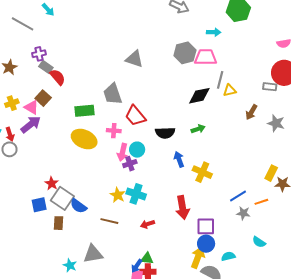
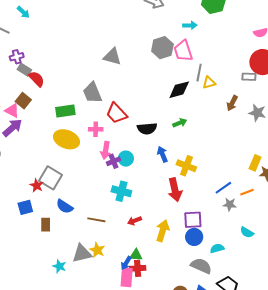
pink trapezoid: (206, 57) -> (183, 51), turned -105
cyan circle: (137, 150) -> (126, 159), moved
yellow star: (118, 195) -> (97, 250), moved
gray square: (62, 198) -> (50, 178), moved
red arrow: (182, 207) -> (175, 190), moved
yellow arrow: (198, 257) -> (163, 231), moved

